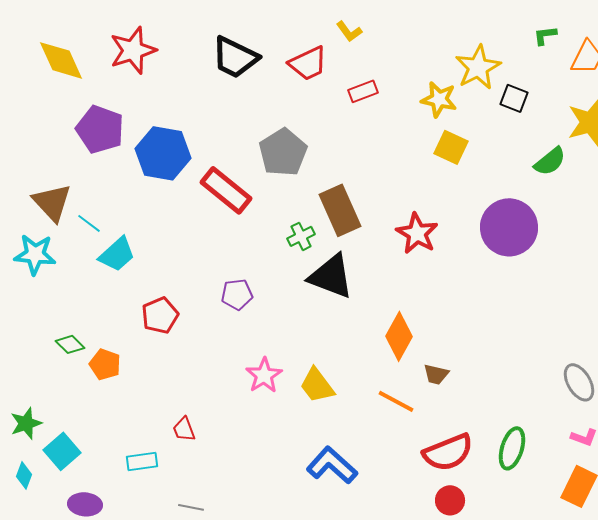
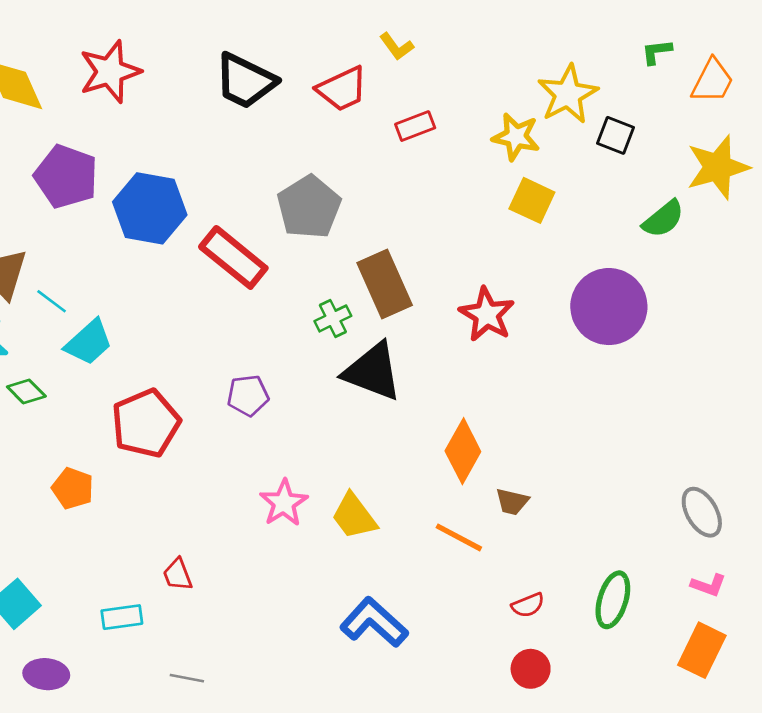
red pentagon: (160, 315) -> (146, 423), size x1.4
green diamond: (70, 344) -> (26, 391), moved
red semicircle: (448, 452) -> (528, 605), size x0.5

